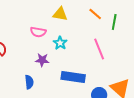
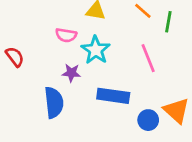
cyan star: (60, 43) -> (96, 50), size x1.5
blue semicircle: (29, 82) -> (54, 103), size x1.6

